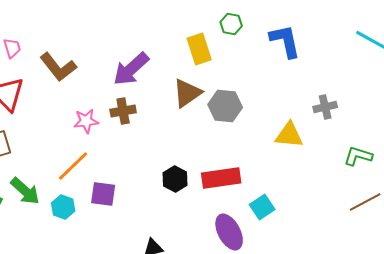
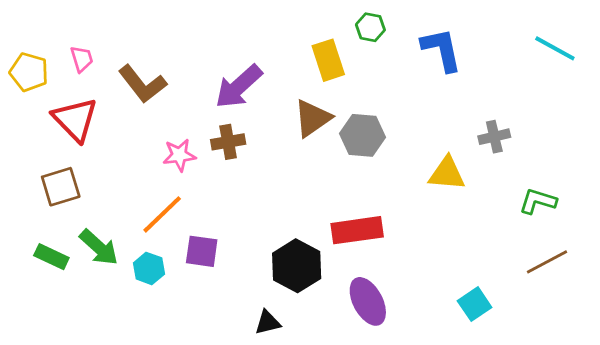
black hexagon: (175, 179) -> (297, 266), moved, size x1.5
cyan square: (262, 207) -> (475, 304), moved

